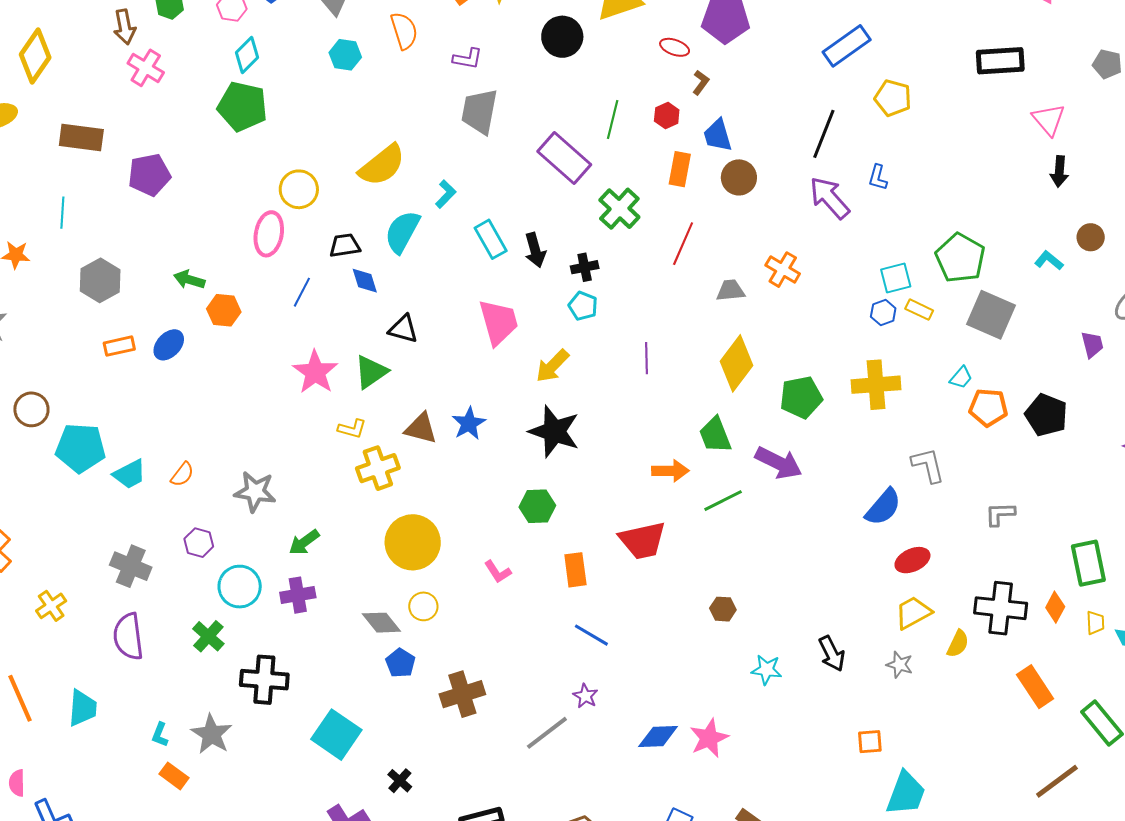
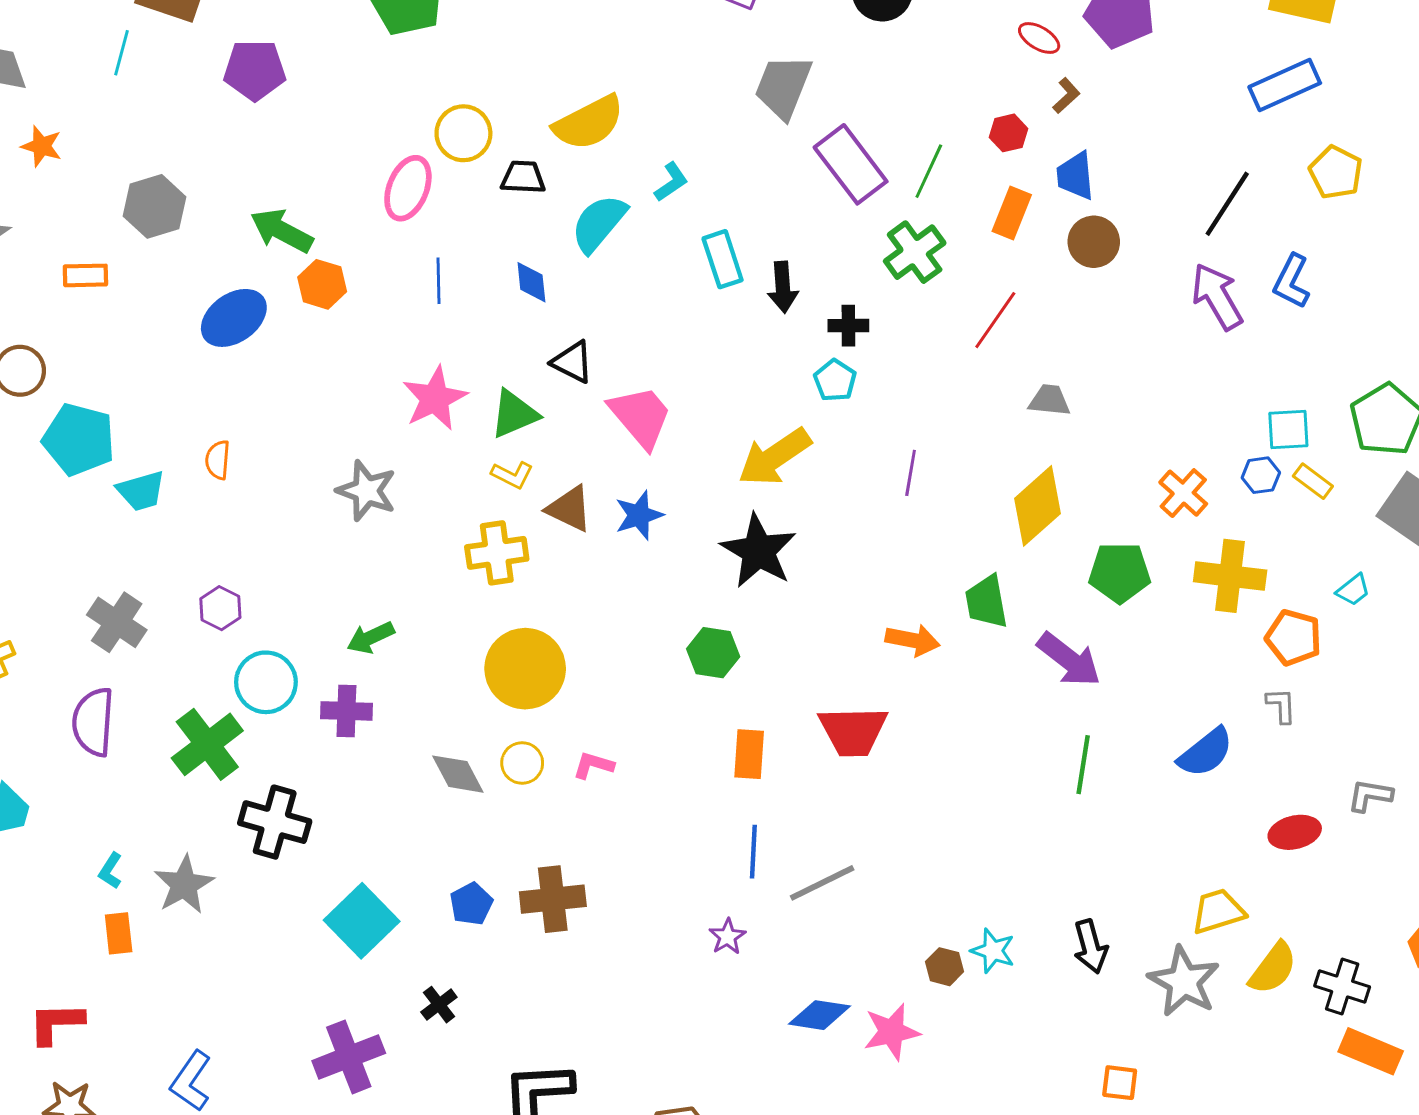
gray trapezoid: (479, 111) -> (783, 87), moved
green line: (613, 120) -> (929, 171), moved
blue L-shape: (878, 178) -> (1292, 281), size x1.4
cyan line: (62, 213) -> (122, 53), moved
black trapezoid: (345, 245) -> (523, 177), moved
orange cross: (783, 270) -> (1183, 493), moved
green arrow: (189, 280) -> (282, 231), size x1.4
blue line: (302, 292) -> (438, 281), turned -40
pink trapezoid: (498, 322) -> (641, 416), moved, turned -36
blue ellipse: (169, 345) -> (234, 318), size x1.4
orange rectangle: (119, 346) -> (85, 275), moved
yellow arrow: (552, 366) -> (774, 457), size x1.4
orange pentagon: (988, 407) -> (1293, 638), moved
yellow L-shape: (352, 429) -> (512, 475), moved
gray L-shape: (928, 465) -> (1281, 705), size x0.7
orange semicircle: (182, 474) -> (218, 460), moved, turned 136
gray star: (255, 492) -> (366, 491), moved
green line: (723, 501) -> (1083, 765), moved, turned -66
red ellipse: (912, 560) -> (1295, 832), moved
pink L-shape: (498, 572) -> (593, 765), moved, turned 128
black cross: (1001, 608) -> (1342, 986), moved, size x0.7
brown hexagon: (723, 609) -> (945, 967), moved
blue line: (591, 635) -> (753, 852), turned 51
green cross: (208, 636) -> (207, 744), size x1.5
yellow semicircle: (958, 644) -> (1273, 968), size x1.4
blue pentagon: (400, 663) -> (471, 904), moved
gray star: (900, 665) -> (1184, 981), size x1.8
orange rectangle: (1035, 687) -> (1371, 1051), turned -45
gray line: (547, 733) -> (822, 883), moved
orange rectangle: (174, 776) -> (119, 933), turned 36

